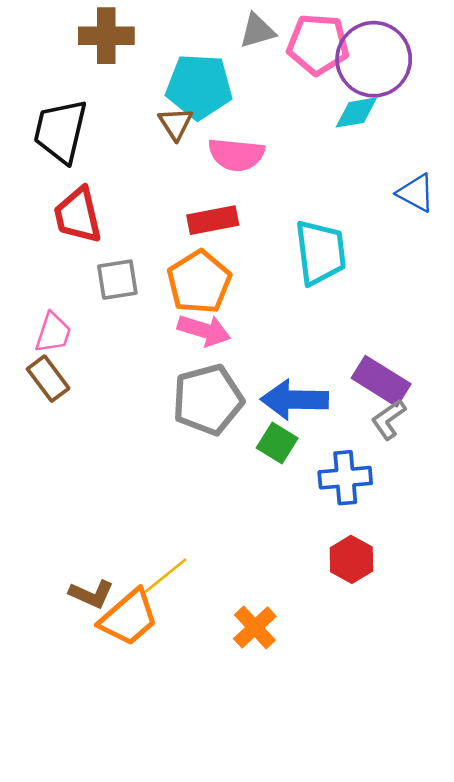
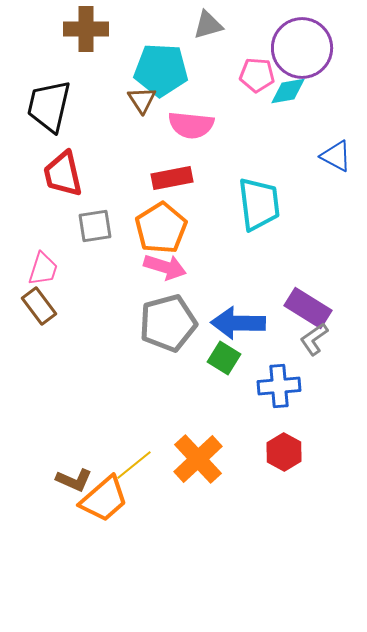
pink pentagon: (318, 44) -> (257, 75), moved, size x0.7
orange cross: (255, 627) -> (198, 459), moved, size x1.4

